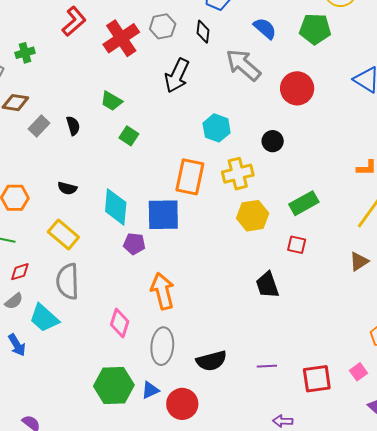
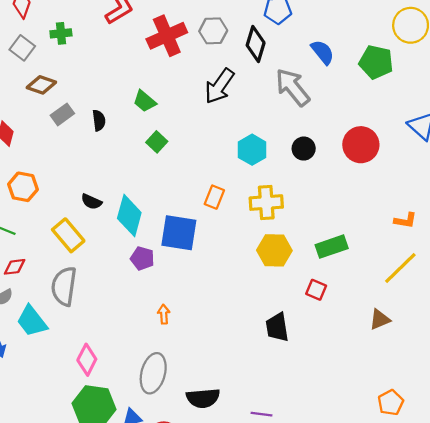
black diamond: (203, 32) -> (256, 44), size x1.4
red circle: (297, 88) -> (361, 145), moved
black circle: (273, 141) -> (304, 149), moved
orange rectangle: (190, 177) -> (214, 197), size x0.6
black semicircle: (67, 188) -> (91, 202), moved
orange arrow: (163, 291) -> (164, 314), size x0.5
pink diamond: (120, 323) -> (87, 360), moved

